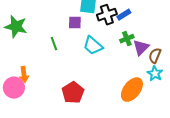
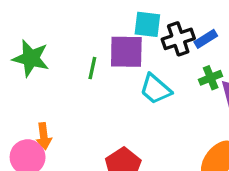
purple square: (75, 23) -> (126, 52), size x1.6
green line: (54, 44) -> (92, 68), moved, turned 32

